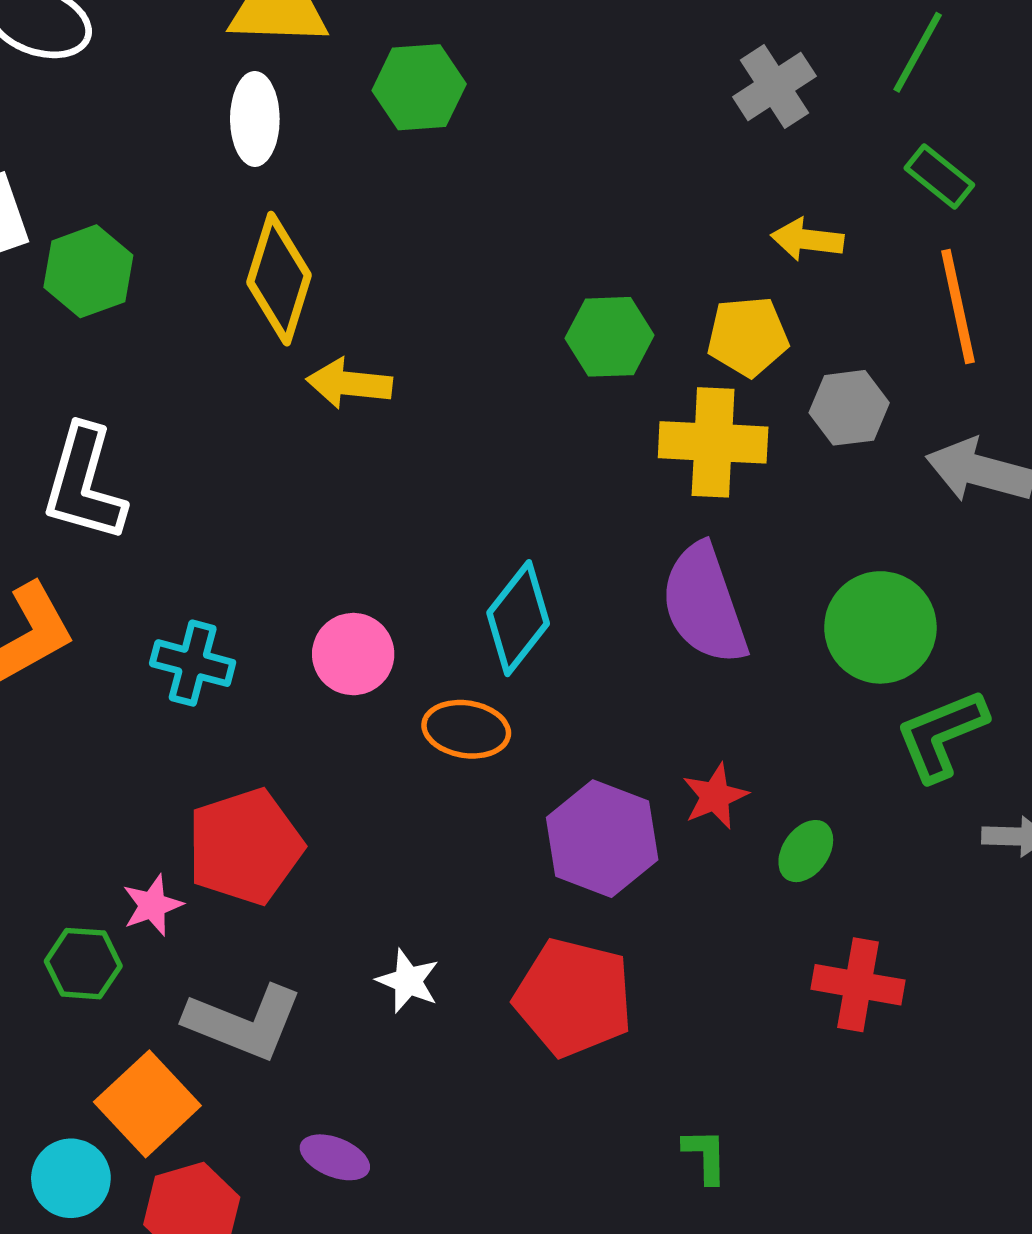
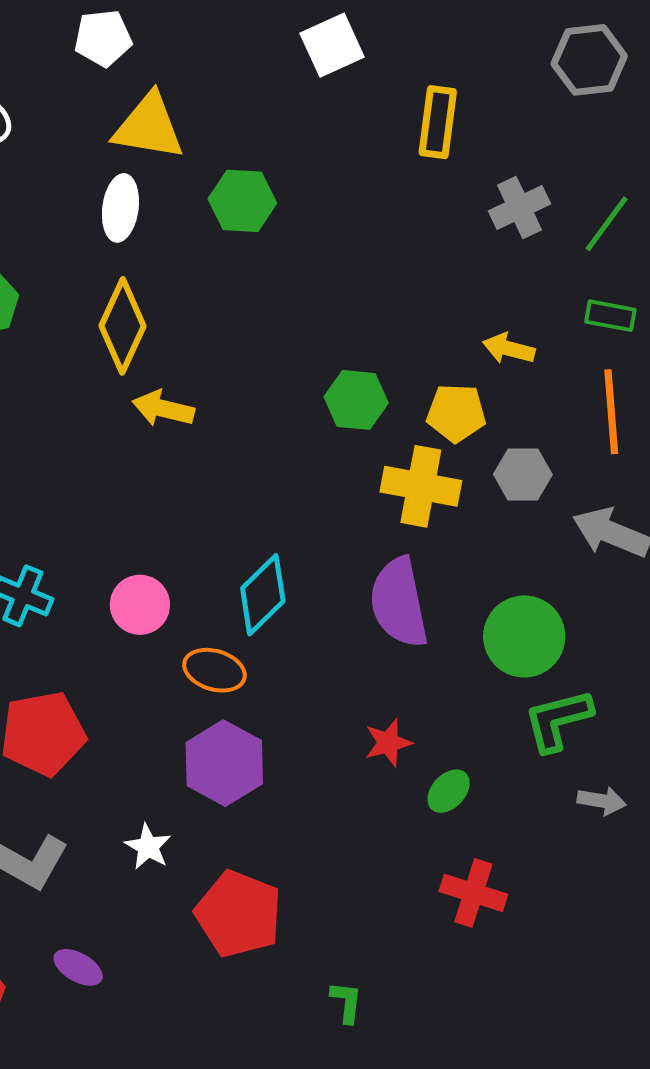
gray cross: (774, 86) -> (519, 207), moved
green rectangle: (939, 176) -> (610, 316), turned -36
purple hexagon: (602, 839) -> (224, 763), moved
red pentagon: (574, 998) -> (239, 914), moved

